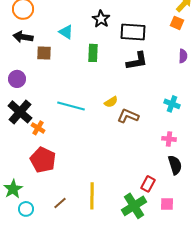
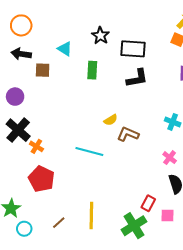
cyan line: (71, 106) -> (89, 151), moved
pink cross: (169, 139) -> (170, 158), turned 32
pink square: (167, 204) -> (168, 215), moved

